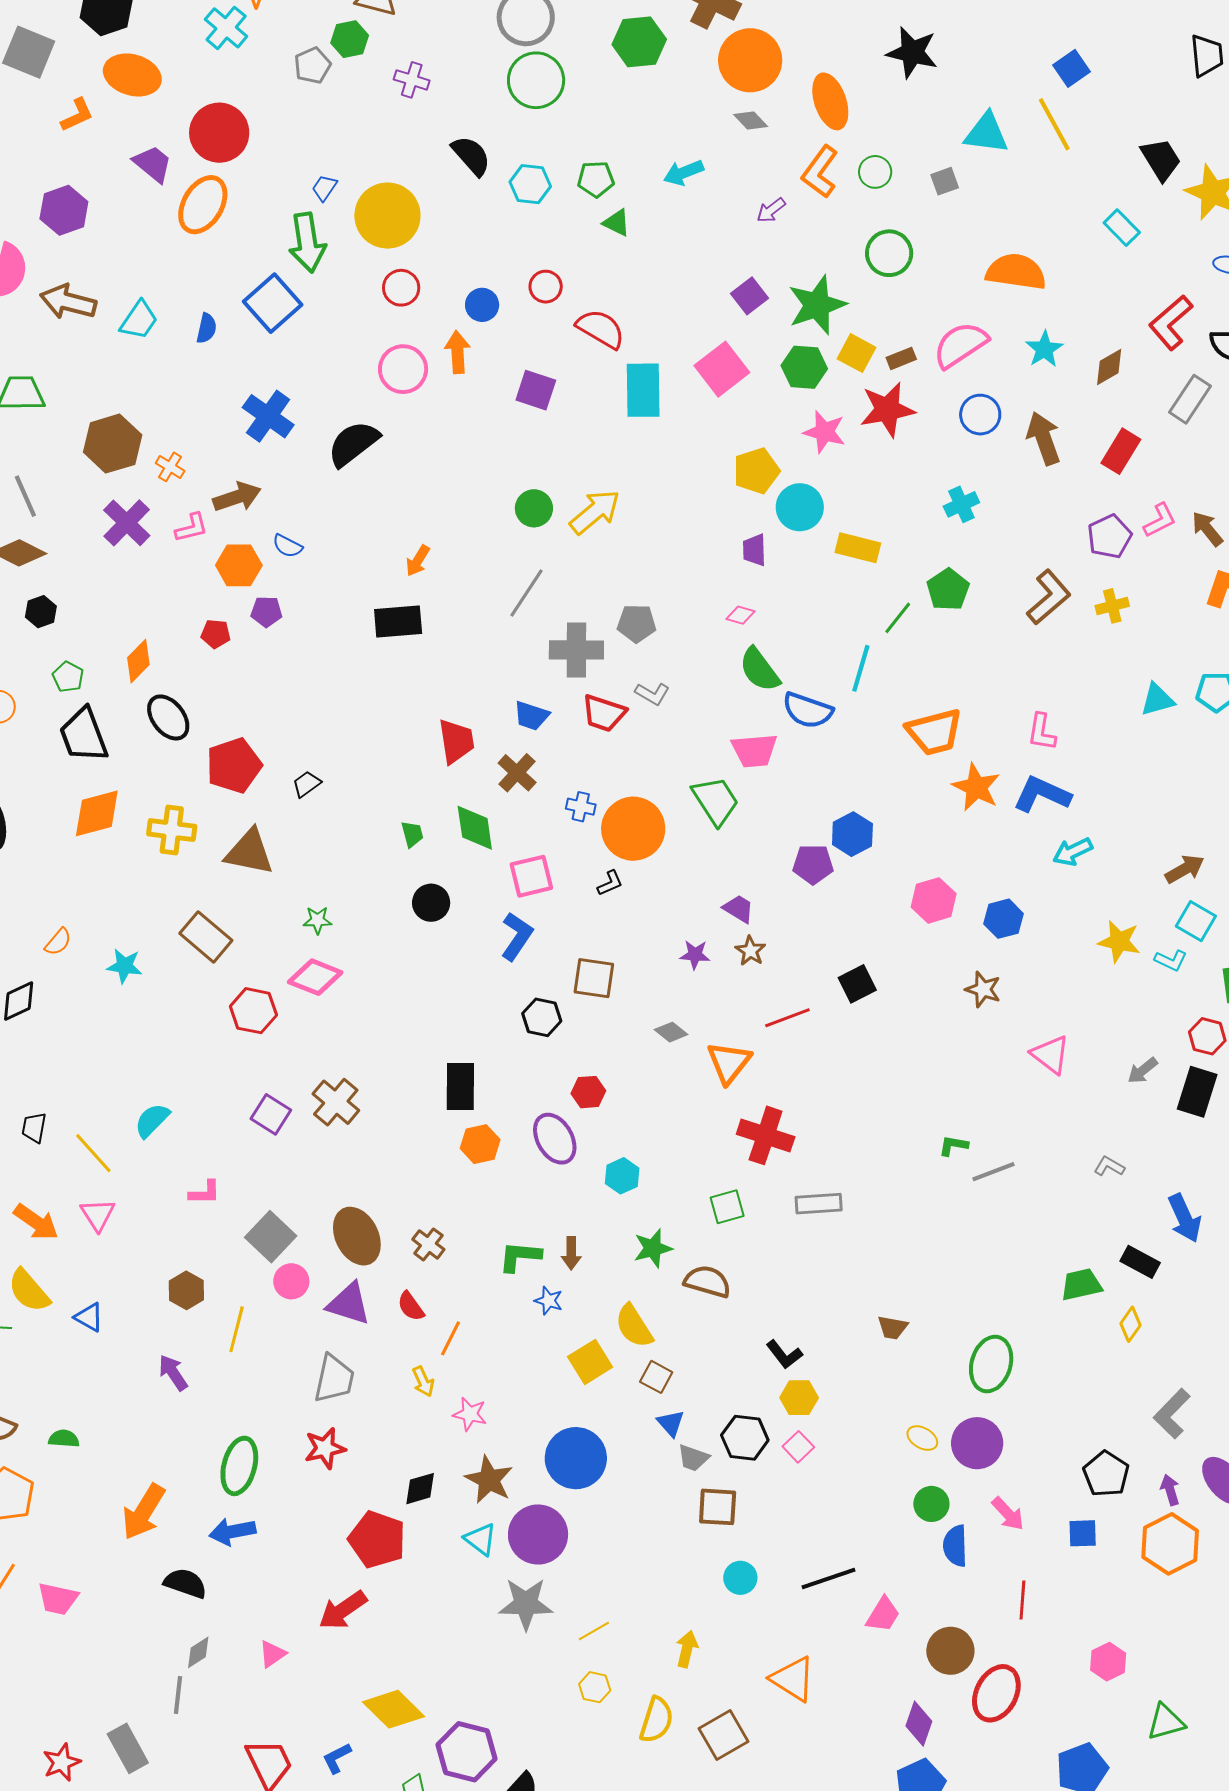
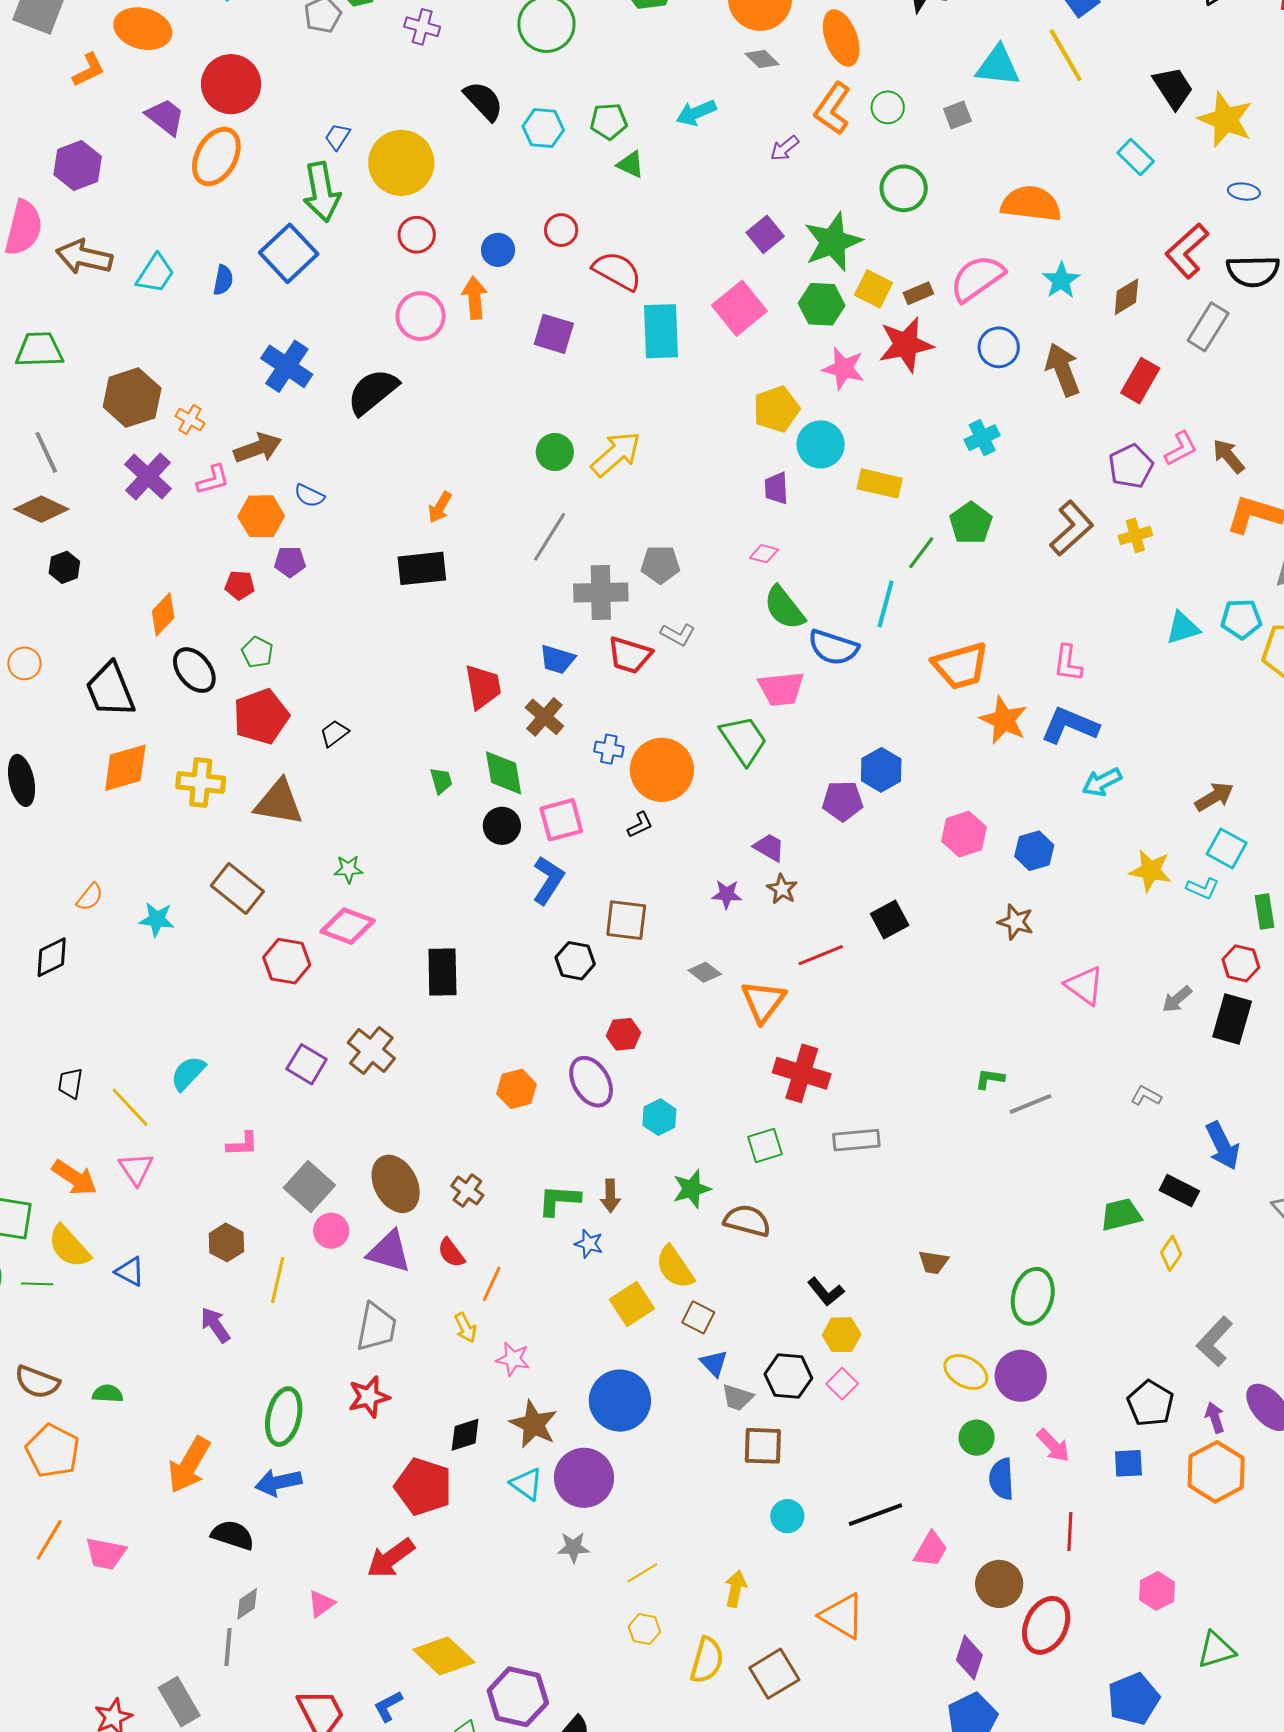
green pentagon: (68, 677) -> (257, 652), moved
black circle: (431, 903) -> (502, 826), moved
black rectangle: (460, 1086) -> (442, 972), moved
yellow ellipse: (922, 1438) -> (966, 1372), size x1.4
gray star: (526, 1604) -> (573, 1547), size x0.6

